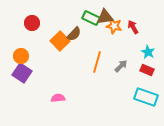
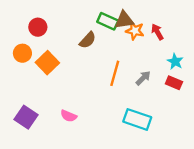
orange square: (60, 41) -> (47, 63), moved
orange circle: (21, 56) -> (22, 53), moved
purple square: (22, 73) -> (26, 117), moved
cyan rectangle: (146, 97) -> (137, 119), moved
pink semicircle: (58, 98) -> (69, 116), turned -152

